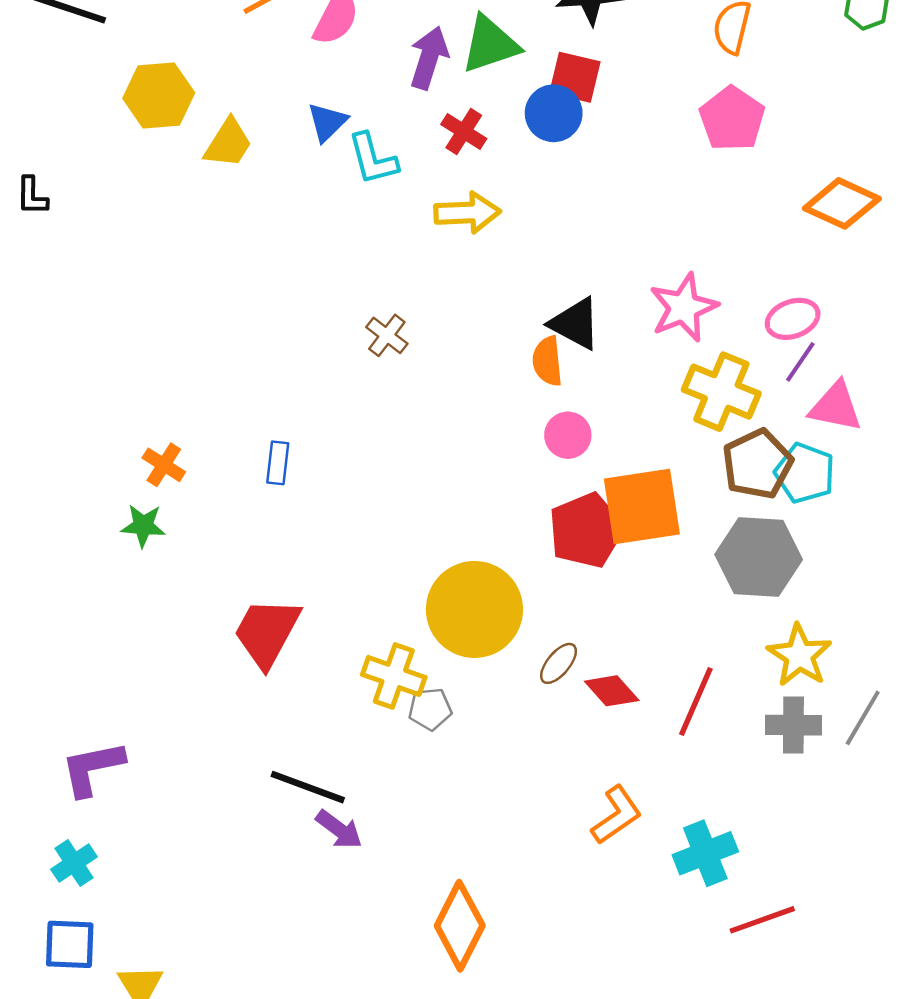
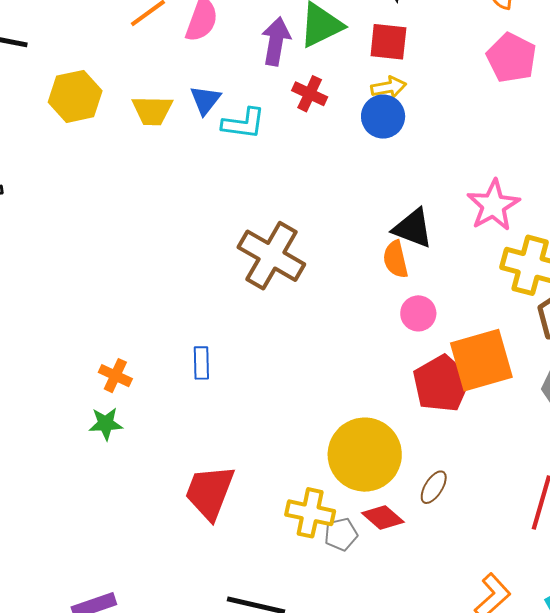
blue circle: (554, 113) -> (383, 117), moved
yellow trapezoid: (228, 143) -> (152, 111), moved, turned 66
cyan L-shape: (373, 159) -> (243, 123), turned -60
yellow arrow: (467, 213) -> (389, 87), moved, size x0.7
brown cross: (387, 335) -> (271, 256), size x2.0
red diamond: (612, 691) -> (383, 517), moved

